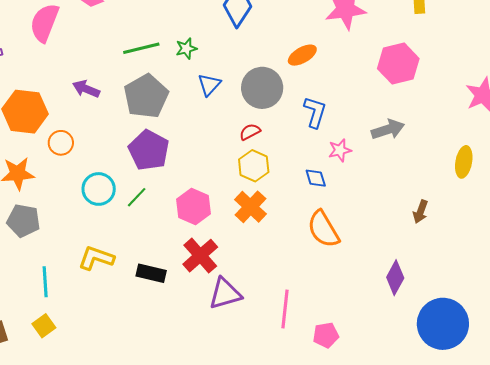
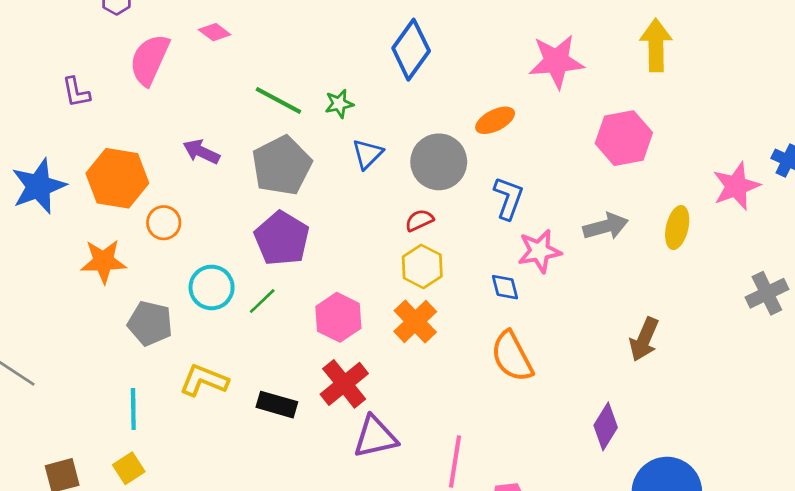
green line: (141, 48) -> (278, 100), turned 39
pink star: (340, 150) -> (539, 251), size x1.4
yellow ellipse: (464, 162) -> (677, 228), moved
brown arrow: (420, 212) -> (644, 339), size x1.4
gray pentagon: (23, 221) -> (150, 323), moved

